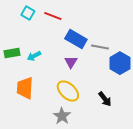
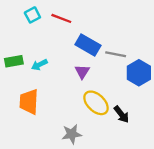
cyan square: (28, 13) -> (32, 15), turned 32
yellow ellipse: (68, 91) -> (96, 103), moved
gray star: (62, 116) -> (72, 134), turned 30

